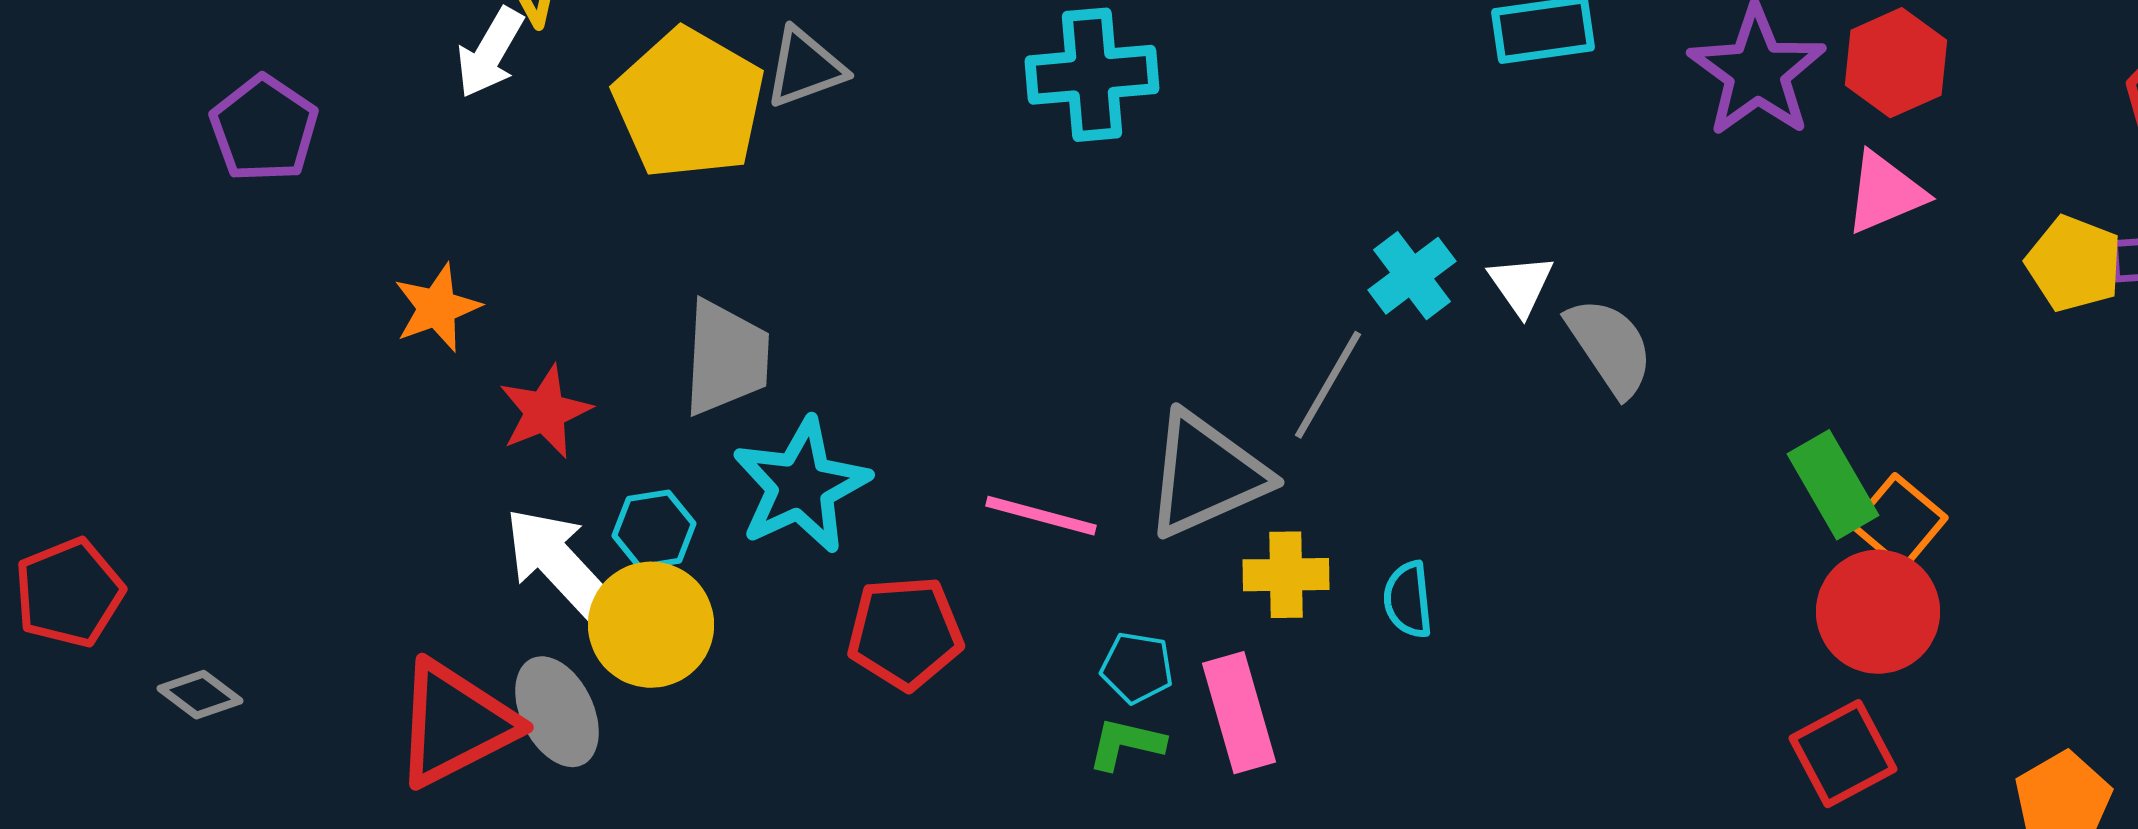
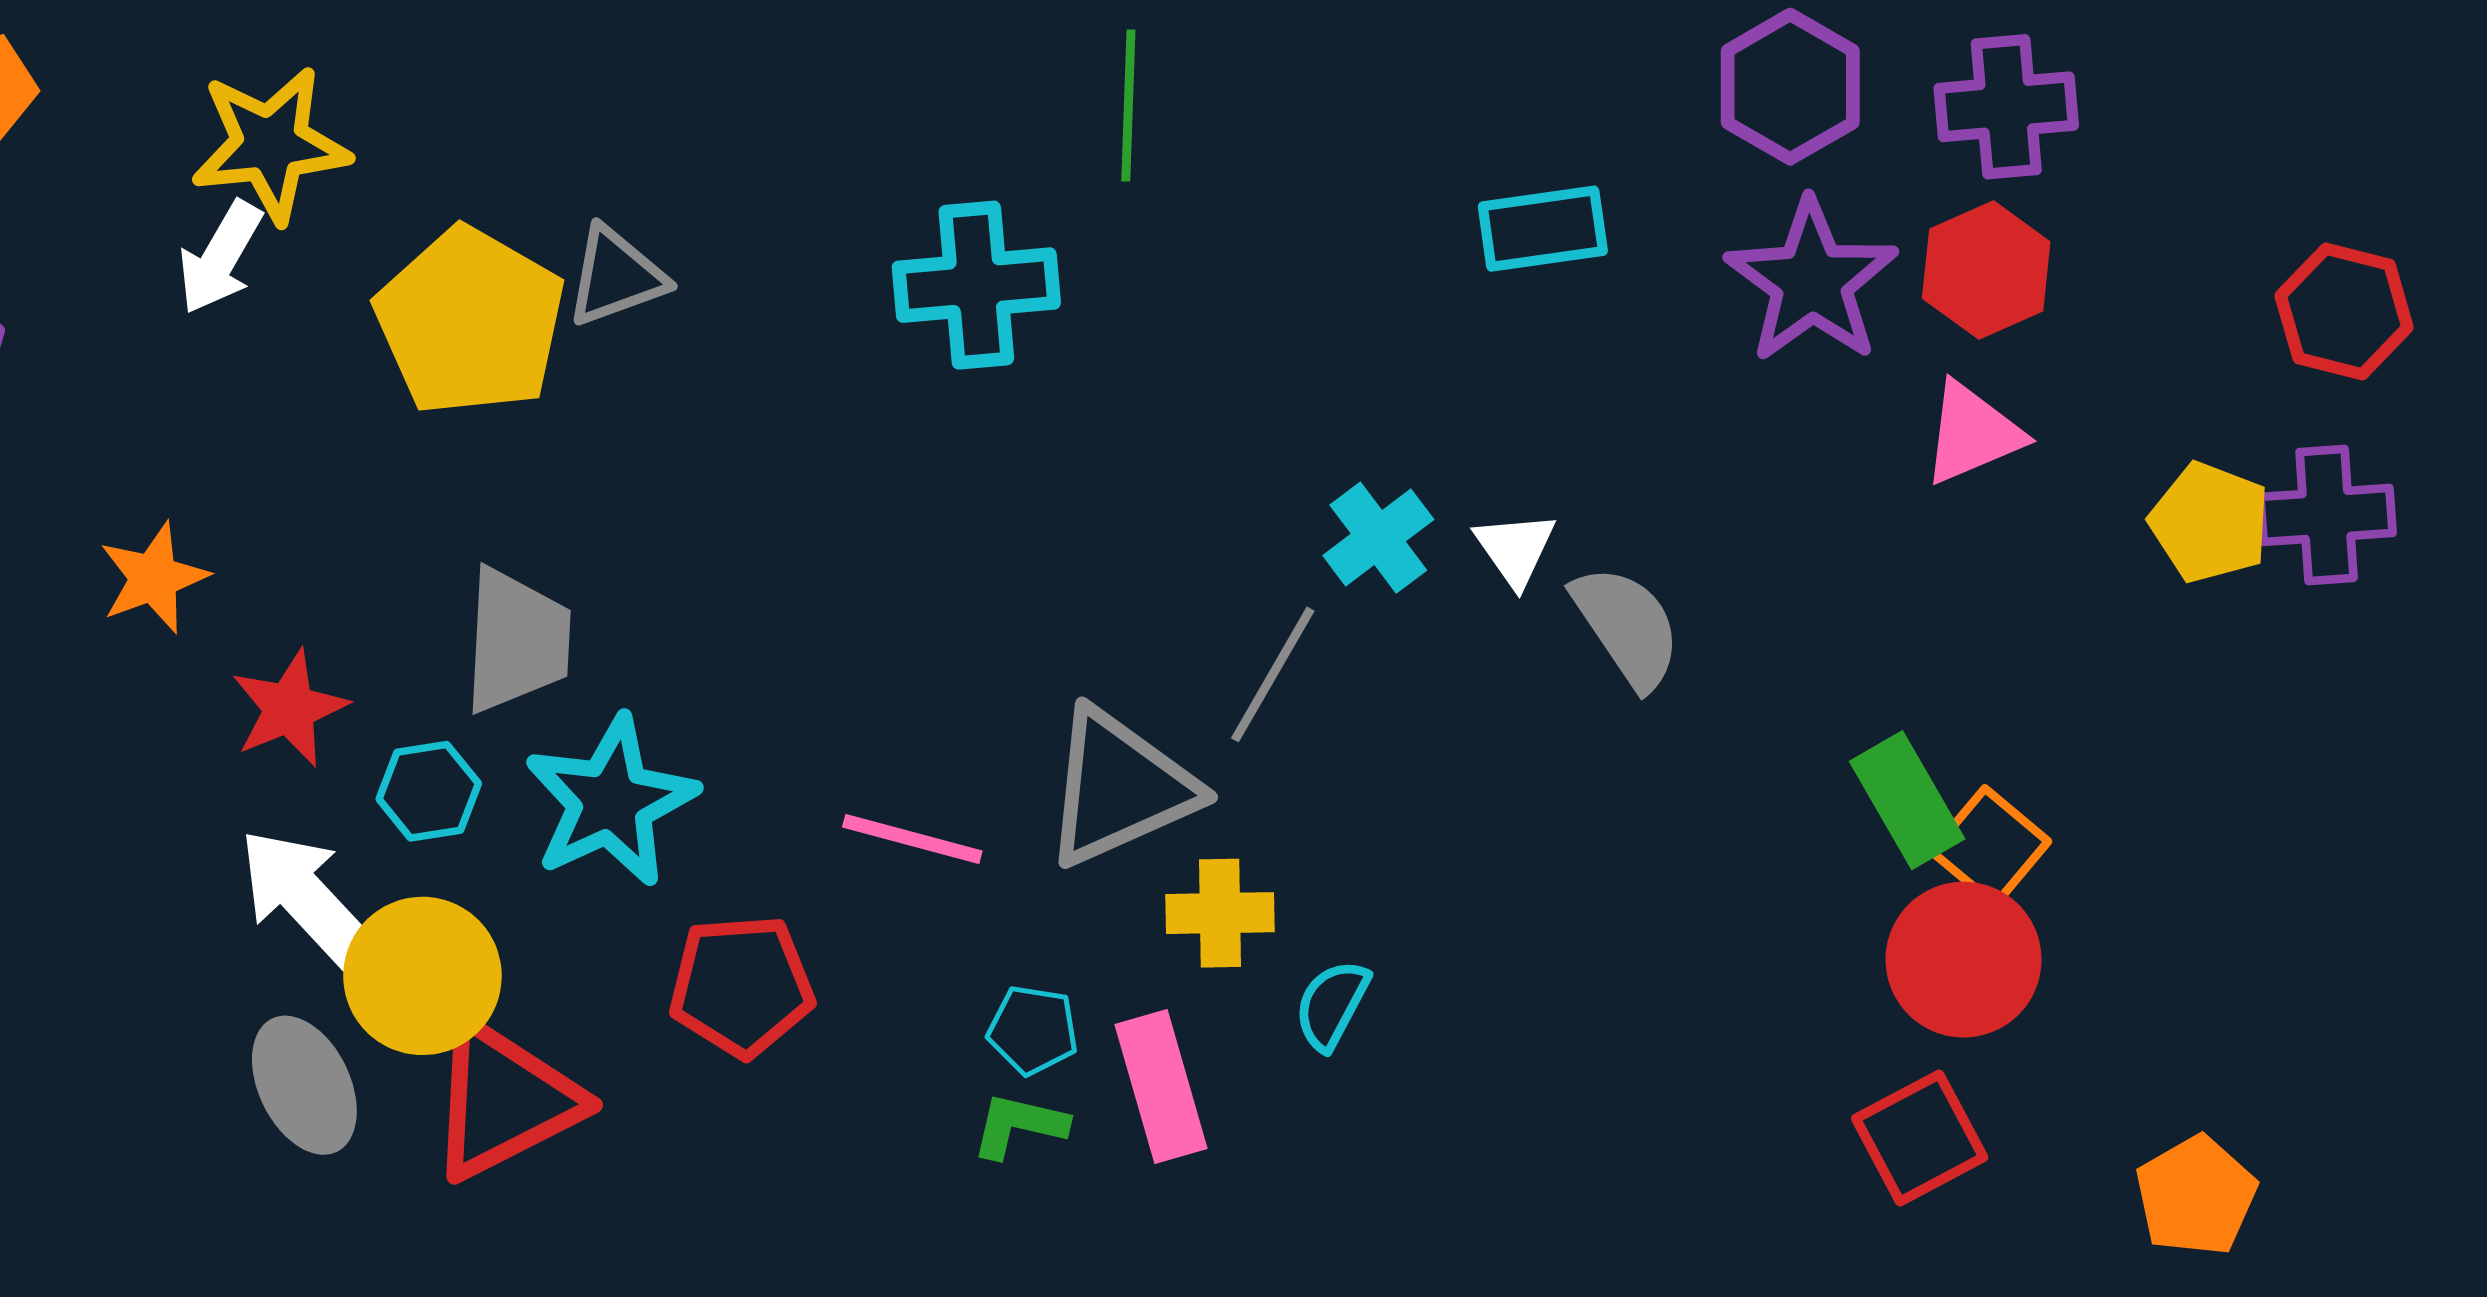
cyan hexagon: (654, 530) -> (429, 791), moved
cyan semicircle: (1408, 600) -> (1332, 1005), moved, turned 34
red triangle: (455, 724) -> (504, 1100), moved

